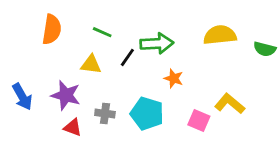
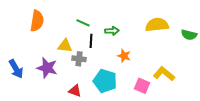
green line: (102, 32) -> (83, 23), moved
green arrow: (157, 43) -> (112, 31), size x0.6
black line: (127, 57) -> (91, 41), turned -32
gray cross: (105, 114) -> (79, 59), moved
red triangle: (73, 128) -> (75, 91), moved

